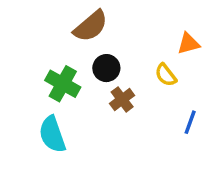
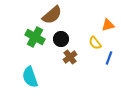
green cross: (63, 84) -> (35, 37), moved
blue line: (190, 122) -> (109, 58), moved

